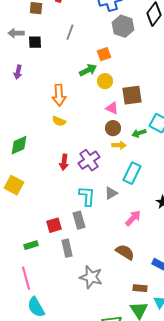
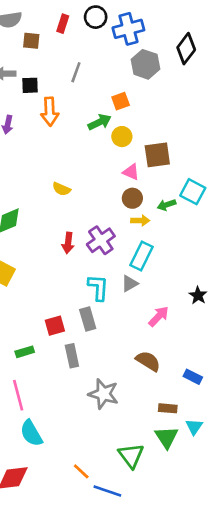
orange arrow: (59, 95) -> (50, 112), moved
cyan rectangle: (132, 173) -> (142, 256), moved

